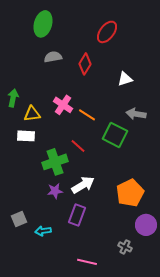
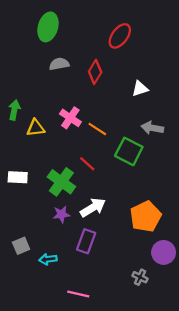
white rectangle: (26, 136) -> (18, 177), moved
green cross: (55, 162) -> (61, 182), turned -35
pink line: (87, 262) -> (78, 294), moved

